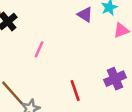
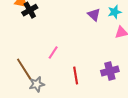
pink line: (39, 49) -> (53, 52), moved

